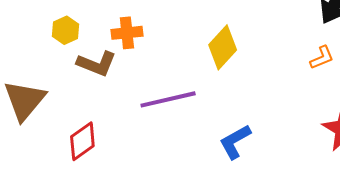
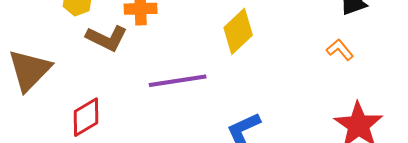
orange L-shape: (322, 58) -> (340, 50), turned -112

